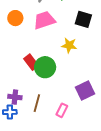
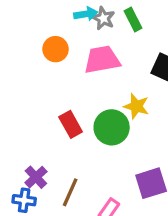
green circle: (45, 67) -> (112, 127), moved
purple cross: (15, 97) -> (36, 177), turned 32

